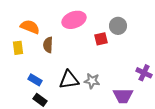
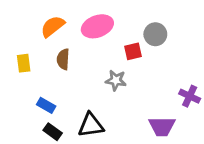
orange semicircle: (30, 27) -> (53, 26), moved, turned -60
black triangle: (69, 80) -> (91, 125), moved
gray star: (92, 81) -> (116, 80), moved

